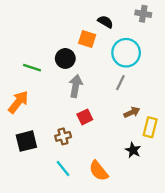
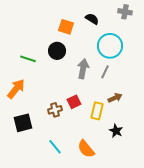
orange square: (87, 39) -> (66, 27), moved
gray arrow: (76, 86) -> (83, 69), moved
yellow rectangle: (150, 127) -> (97, 111), moved
brown cross: (63, 136) -> (55, 110), moved

